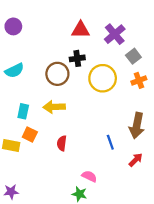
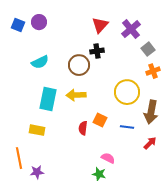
red triangle: (81, 30) -> (100, 25), turned -48
yellow circle: (103, 78) -> (127, 92), moved
cyan rectangle: (23, 111) -> (48, 99), size x1.6
orange square: (30, 134) -> (100, 120), moved
blue line: (110, 142) -> (127, 127), turned -64

